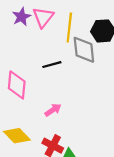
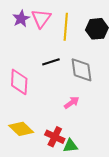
gray diamond: (84, 50) -> (82, 70), moved
pink arrow: (53, 110) -> (72, 103), moved

